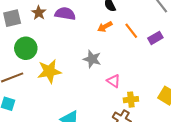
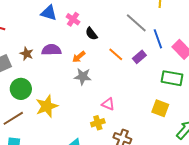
orange arrow: (105, 27) -> (79, 57), moved
gray star: (92, 59) -> (83, 76), moved
yellow cross: (131, 100) -> (98, 123), moved

